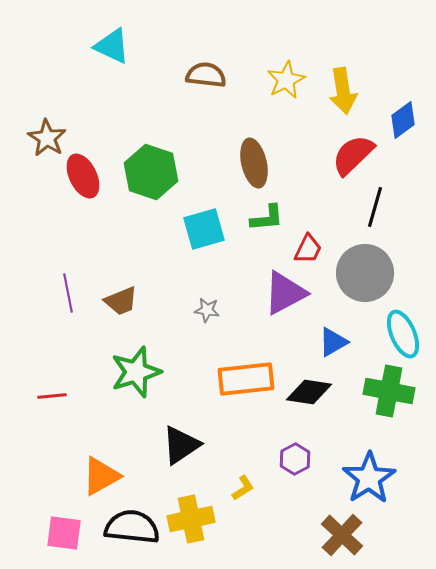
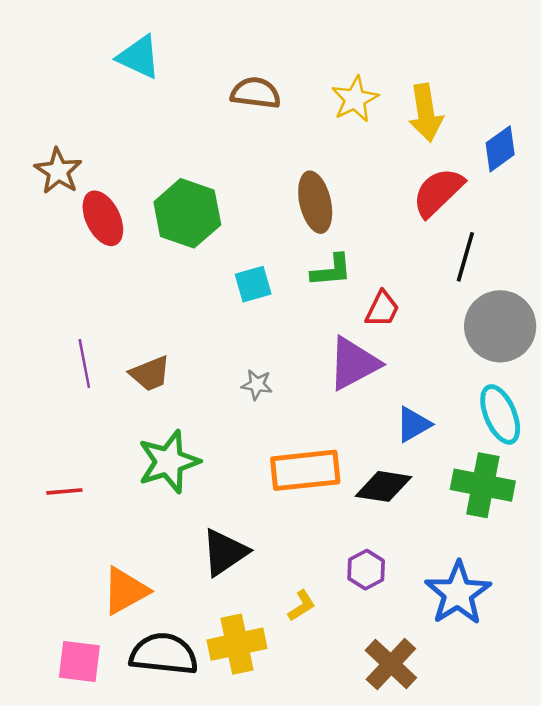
cyan square: (204, 229) -> (253, 284), size x0.7
gray circle: (365, 273) -> (500, 326), moved
brown cross: (342, 535) -> (391, 664), moved

